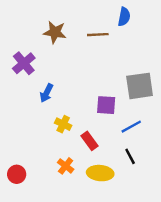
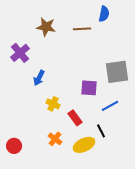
black line: (130, 156) -> (101, 131), moved
yellow ellipse: (100, 173) -> (84, 145), turned -30

